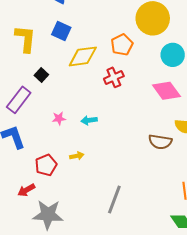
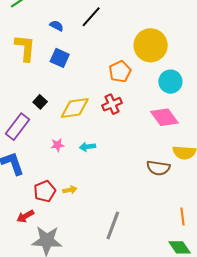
yellow L-shape: (25, 39) -> (25, 48), moved
yellow diamond: (83, 56) -> (75, 108), moved
yellow arrow: (77, 156) -> (70, 190), moved

